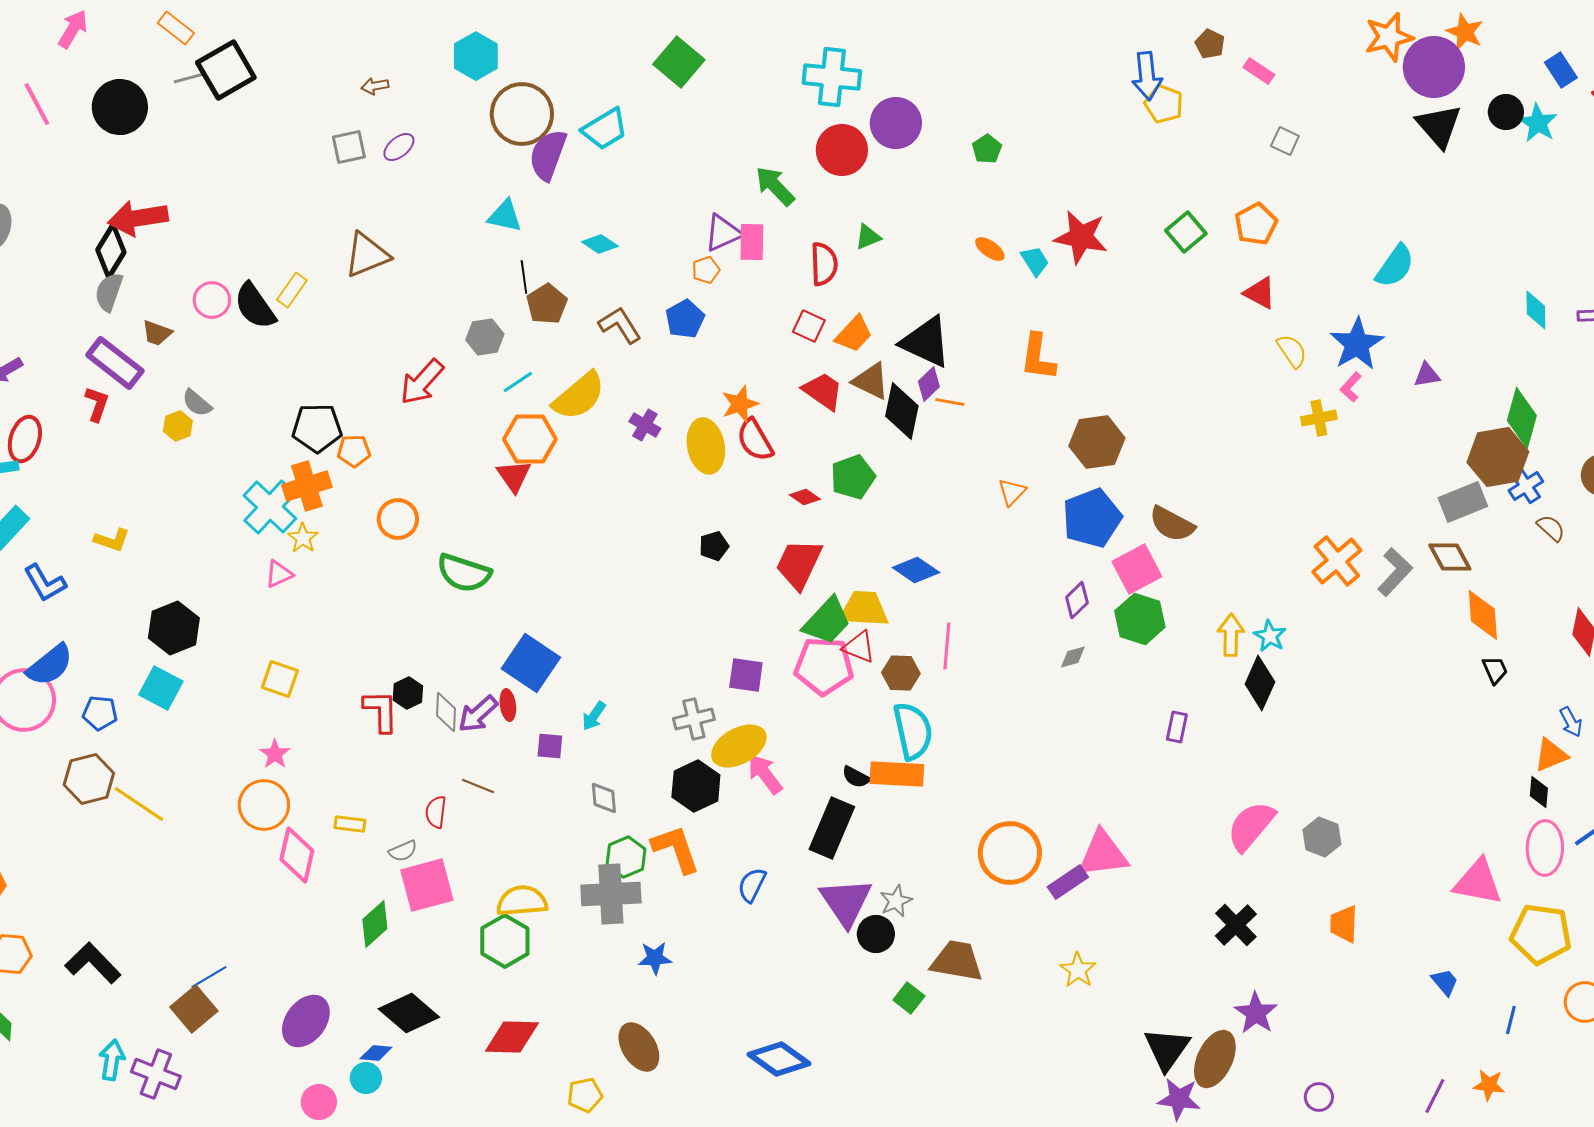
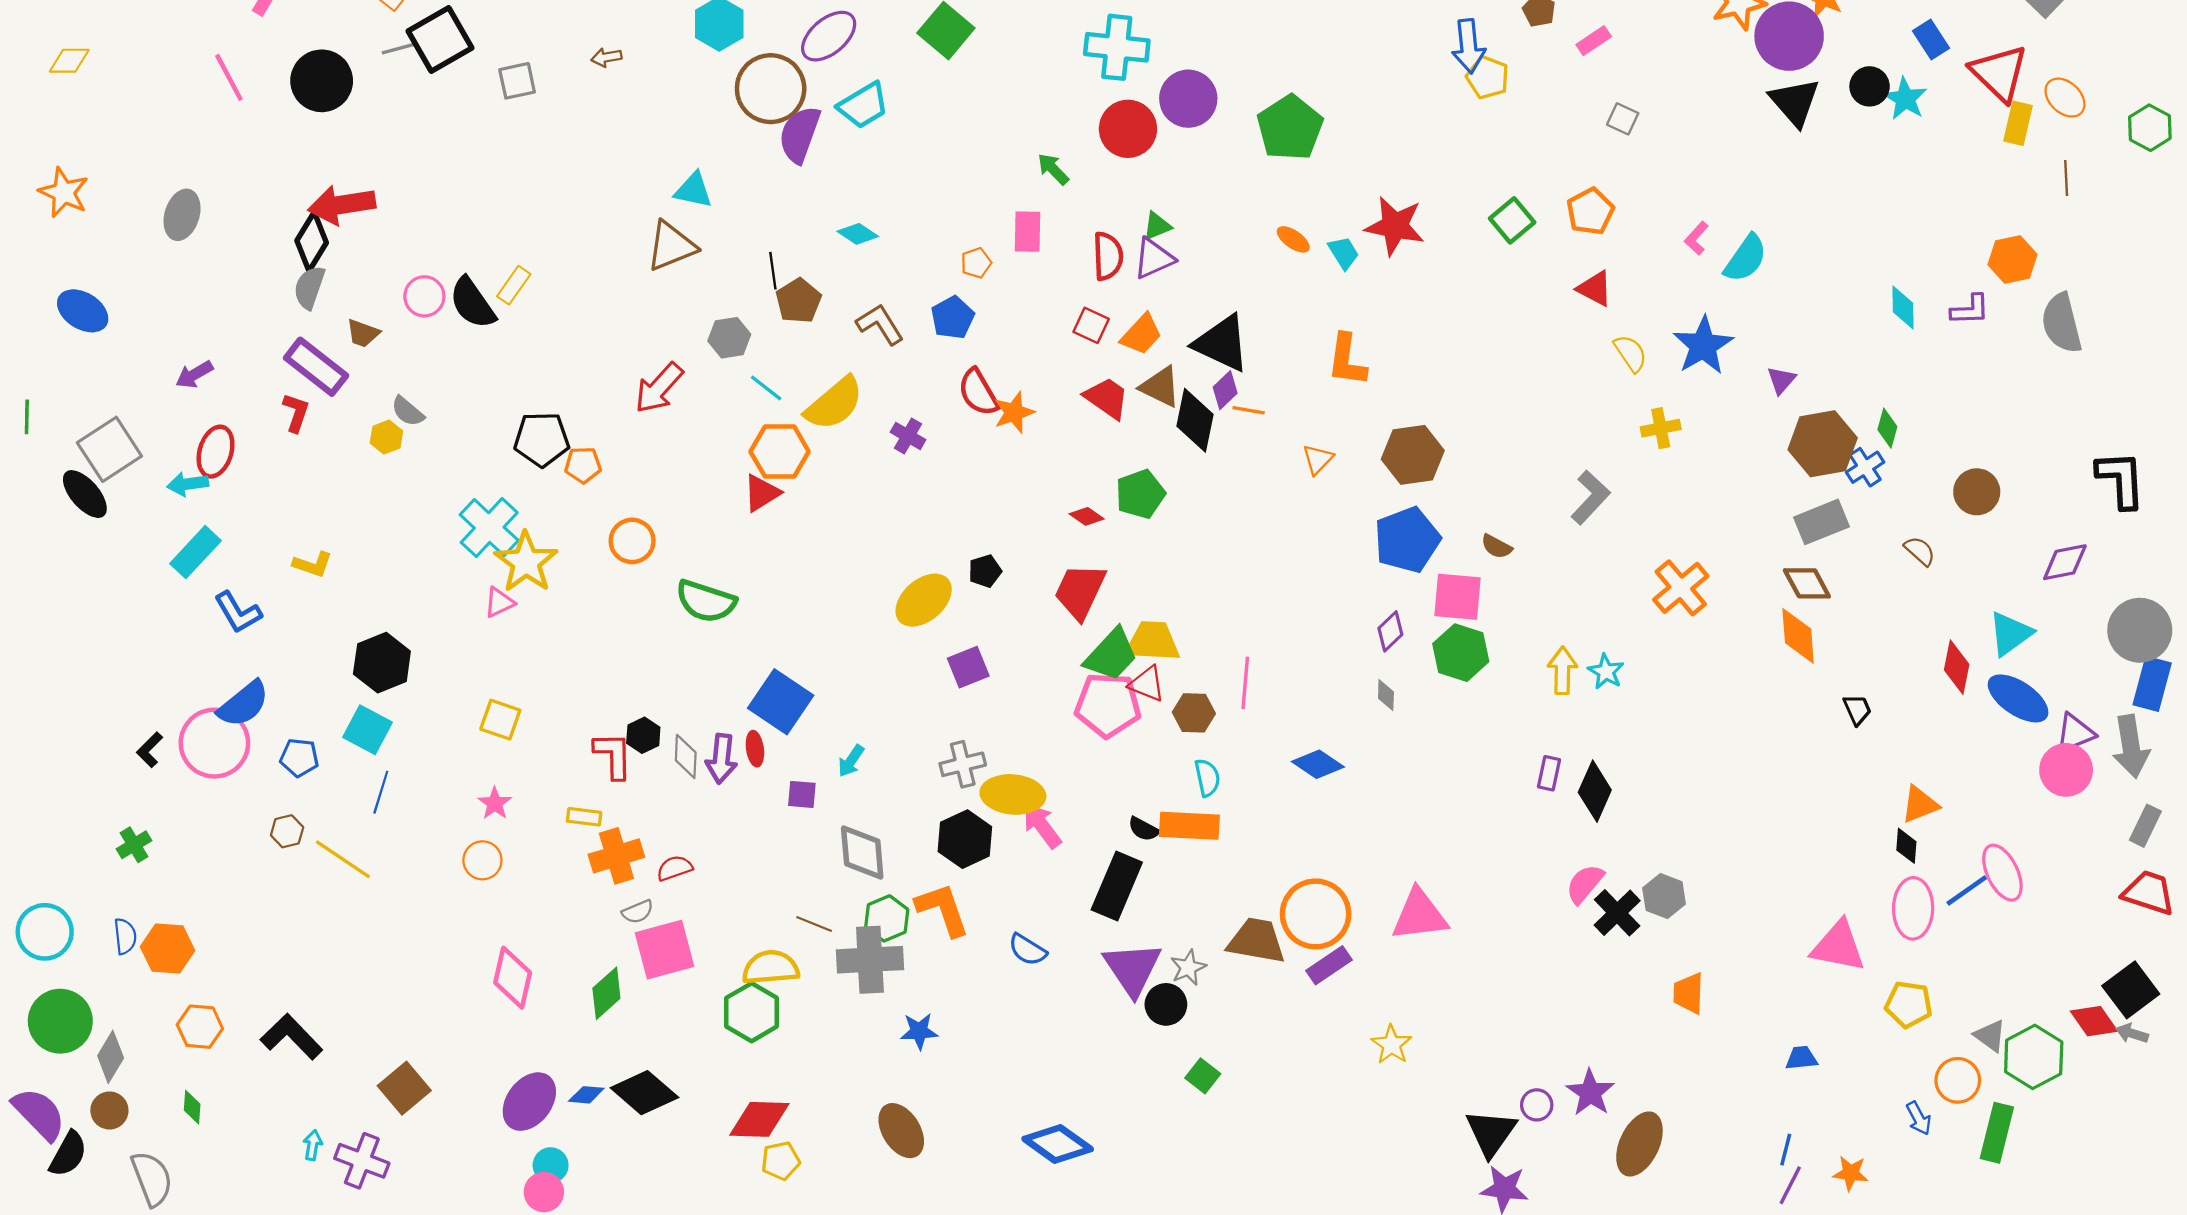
pink rectangle: (1259, 71) -> (1594, 41), turned -68
gray square: (349, 147) -> (517, 81), moved
purple ellipse: (399, 147) -> (829, 36), moved, size x1.6
green pentagon: (987, 149) -> (1290, 128), size x2.0
green arrow: (775, 186) -> (1053, 169), size x0.7
cyan triangle: (505, 216) -> (694, 190), moved
purple triangle: (723, 233) -> (1154, 258), moved
brown triangle: (367, 255) -> (671, 246), moved
purple triangle: (1427, 375) -> (1781, 380), turned -40
cyan line: (518, 382) -> (766, 388), turned 72
pink L-shape: (1351, 387) -> (1696, 238), moved
green diamond: (1522, 418) -> (1887, 428), size x0.6
red semicircle: (755, 440) -> (978, 392), moved
yellow ellipse: (706, 446) -> (924, 600), moved, turned 60
brown hexagon: (1498, 457) -> (1823, 444), moved
red triangle: (514, 476) -> (762, 493), turned 33
orange cross: (307, 486) -> (616, 856), moved
blue cross: (1526, 486) -> (1865, 467), moved
orange triangle: (1012, 492) -> (1318, 459), moved
brown semicircle: (1172, 524) -> (1497, 547), size x0.6
yellow star: (303, 538) -> (526, 562), size x1.8
pink square: (1137, 569) -> (1457, 597), turned 33
blue diamond: (916, 570) -> (1318, 764), moved
gray L-shape: (1395, 572) -> (1590, 497), moved
orange diamond: (1483, 615) -> (1798, 636), moved
gray diamond: (1073, 657) -> (1386, 695), turned -72
purple square: (746, 675) -> (968, 667), moved, turned -30
black diamond: (1260, 683) -> (1595, 791), moved
purple arrow: (478, 714) -> (721, 759), turned -42
blue arrow: (1571, 722) -> (1919, 1118), moved
purple rectangle: (1177, 727) -> (1549, 773), moved
cyan semicircle: (913, 731) -> (1207, 778), size x0.6
yellow ellipse: (739, 746) -> (1013, 794), turned 34
brown hexagon: (89, 779) -> (287, 831), size x0.6
brown line: (478, 786) -> (814, 924), moved
gray diamond: (604, 798) -> (862, 853), size x1.6
orange circle: (264, 805) -> (482, 860), size x0.7
red semicircle: (436, 812) -> (675, 868), turned 64
yellow rectangle: (350, 824) -> (584, 817), moved
pink semicircle: (1251, 826) -> (1585, 884), size x0.7
pink diamond: (297, 855) -> (513, 978), moved
purple rectangle: (1068, 882) -> (1329, 965), moved
blue semicircle: (752, 885) -> (1027, 950), turned -84
black cross: (1236, 925) -> (1617, 913), moved
yellow pentagon: (1541, 934) -> (1909, 1004), size x0.7
brown trapezoid: (957, 961) -> (1256, 941), moved
blue line: (209, 977) -> (381, 792), moved, turned -42
blue trapezoid: (1445, 982) -> (1801, 1058), turned -56
blue line: (1511, 1020) -> (1786, 1150), moved
blue diamond: (376, 1053) -> (586, 1095), moved
brown ellipse: (1215, 1059) -> (1639, 1144), moved
cyan arrow: (112, 1060) -> (313, 1145), size x0.7
cyan circle: (366, 1078) -> (551, 1165), moved
yellow pentagon: (585, 1095) -> (781, 1161), moved
purple circle: (1319, 1097) -> (1537, 1105), moved

